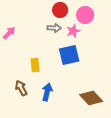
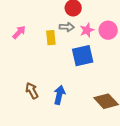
pink circle: (85, 15) -> (108, 30), moved
yellow rectangle: (35, 65) -> (51, 38), moved

